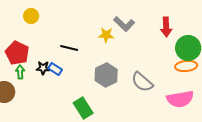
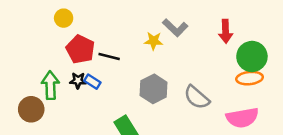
red pentagon: (17, 53) -> (80, 49), moved
green arrow: (20, 72) -> (50, 85), size x1.6

